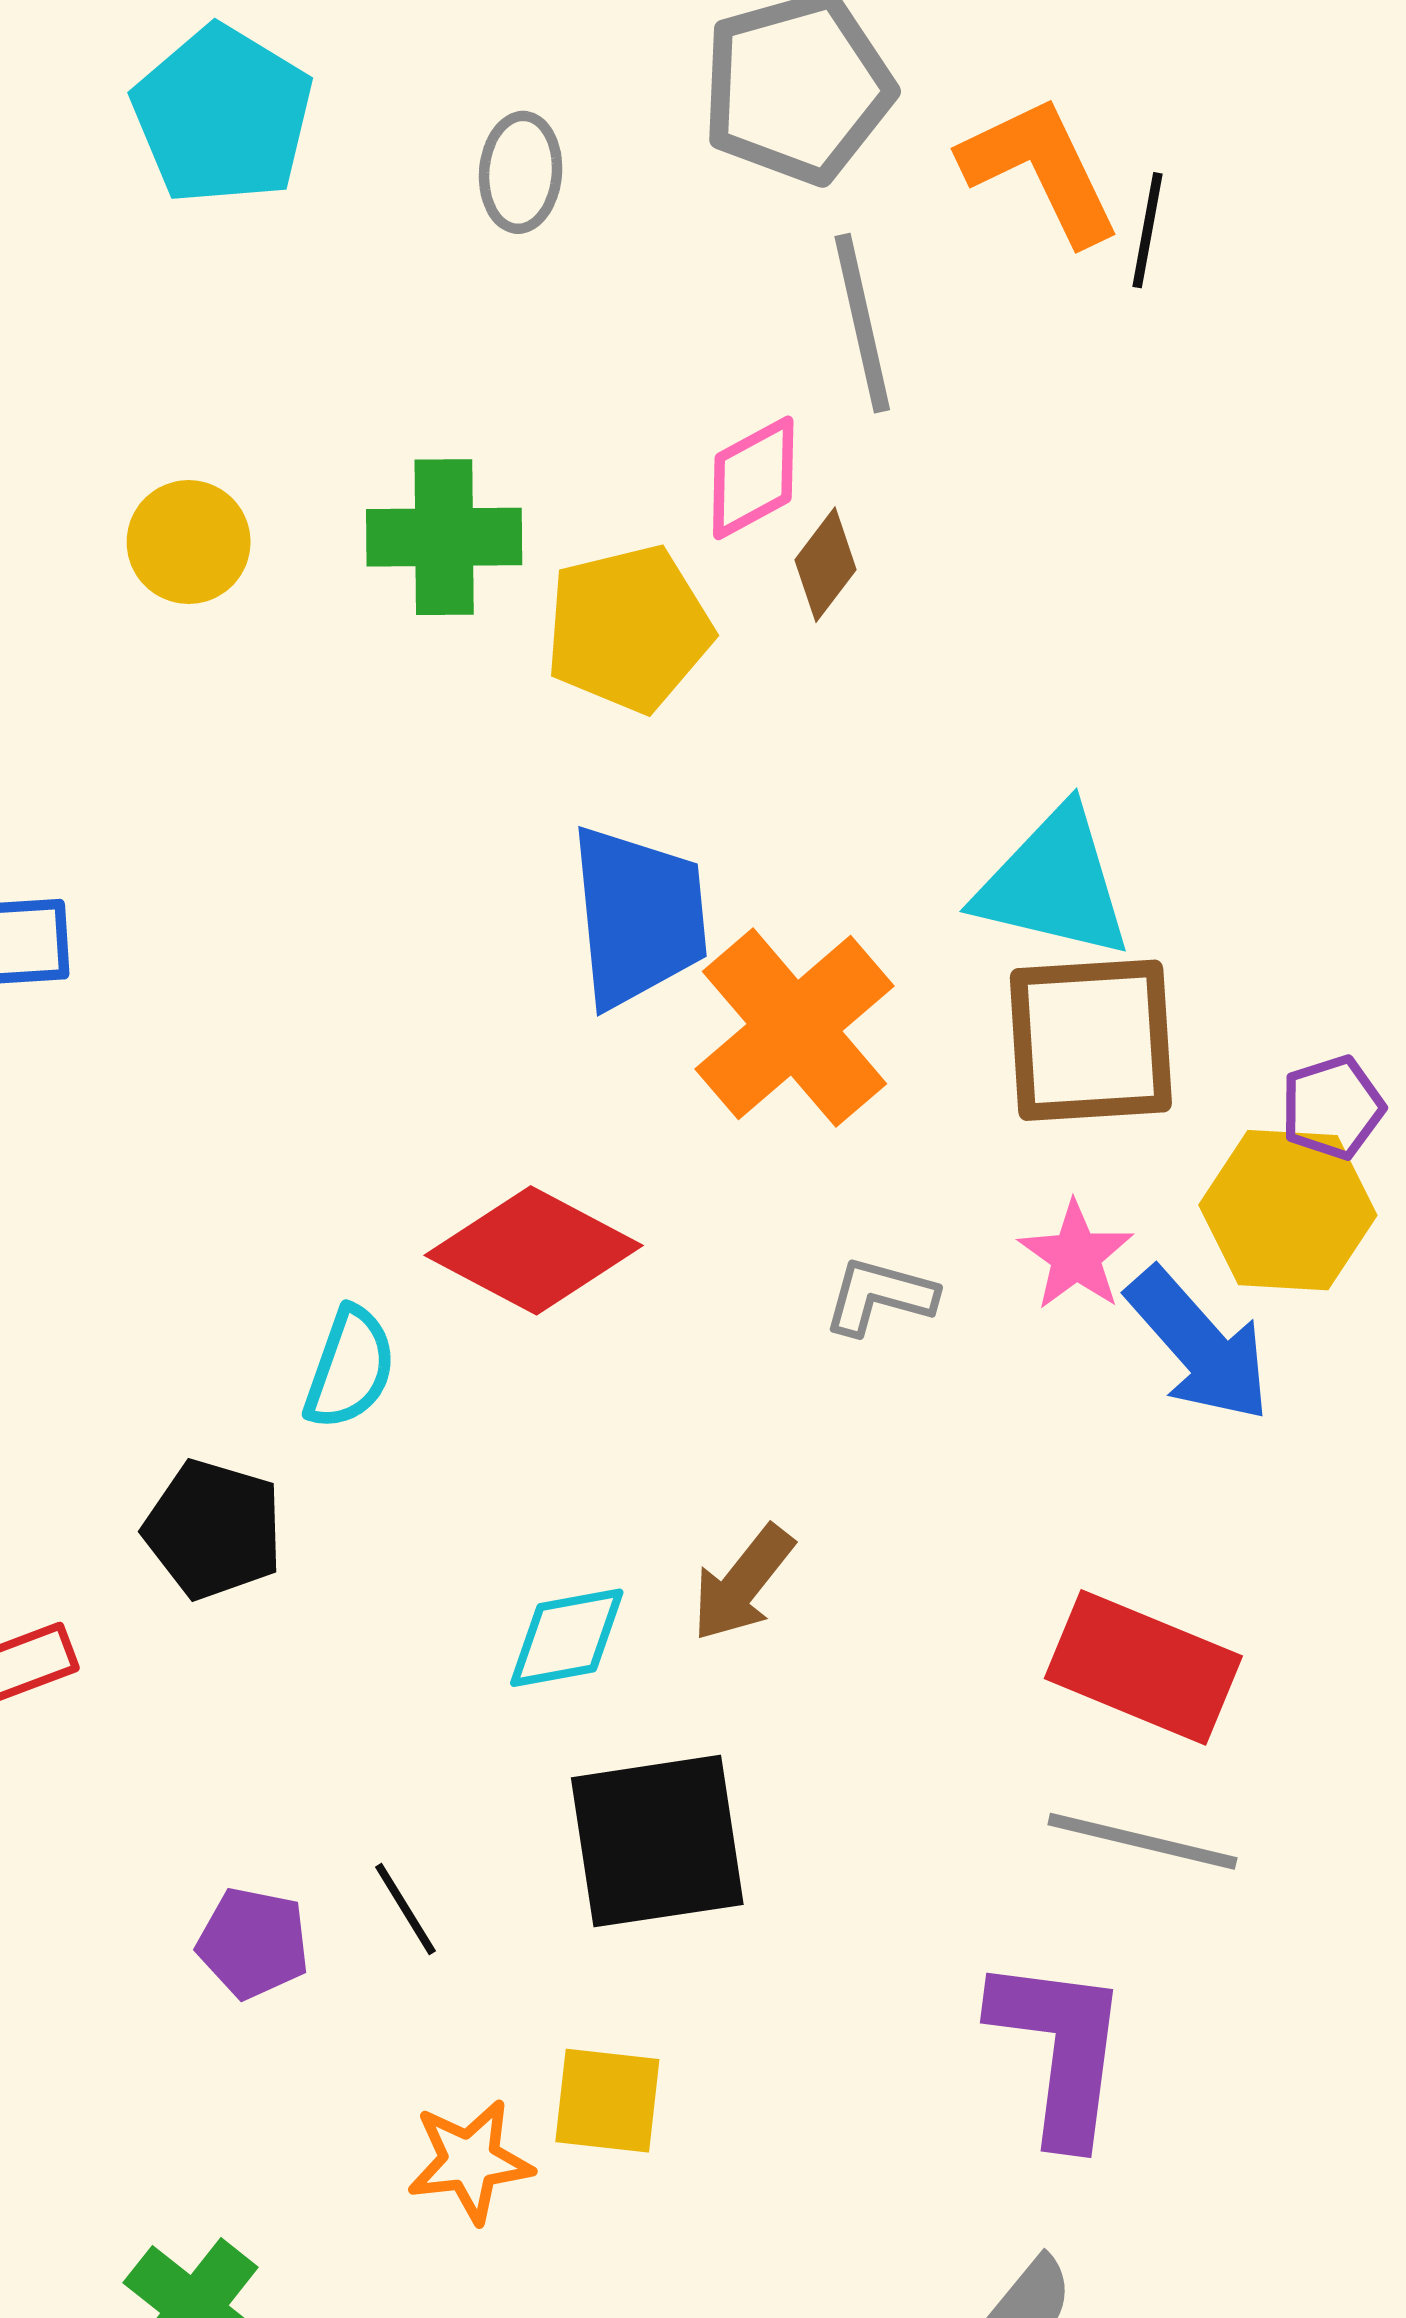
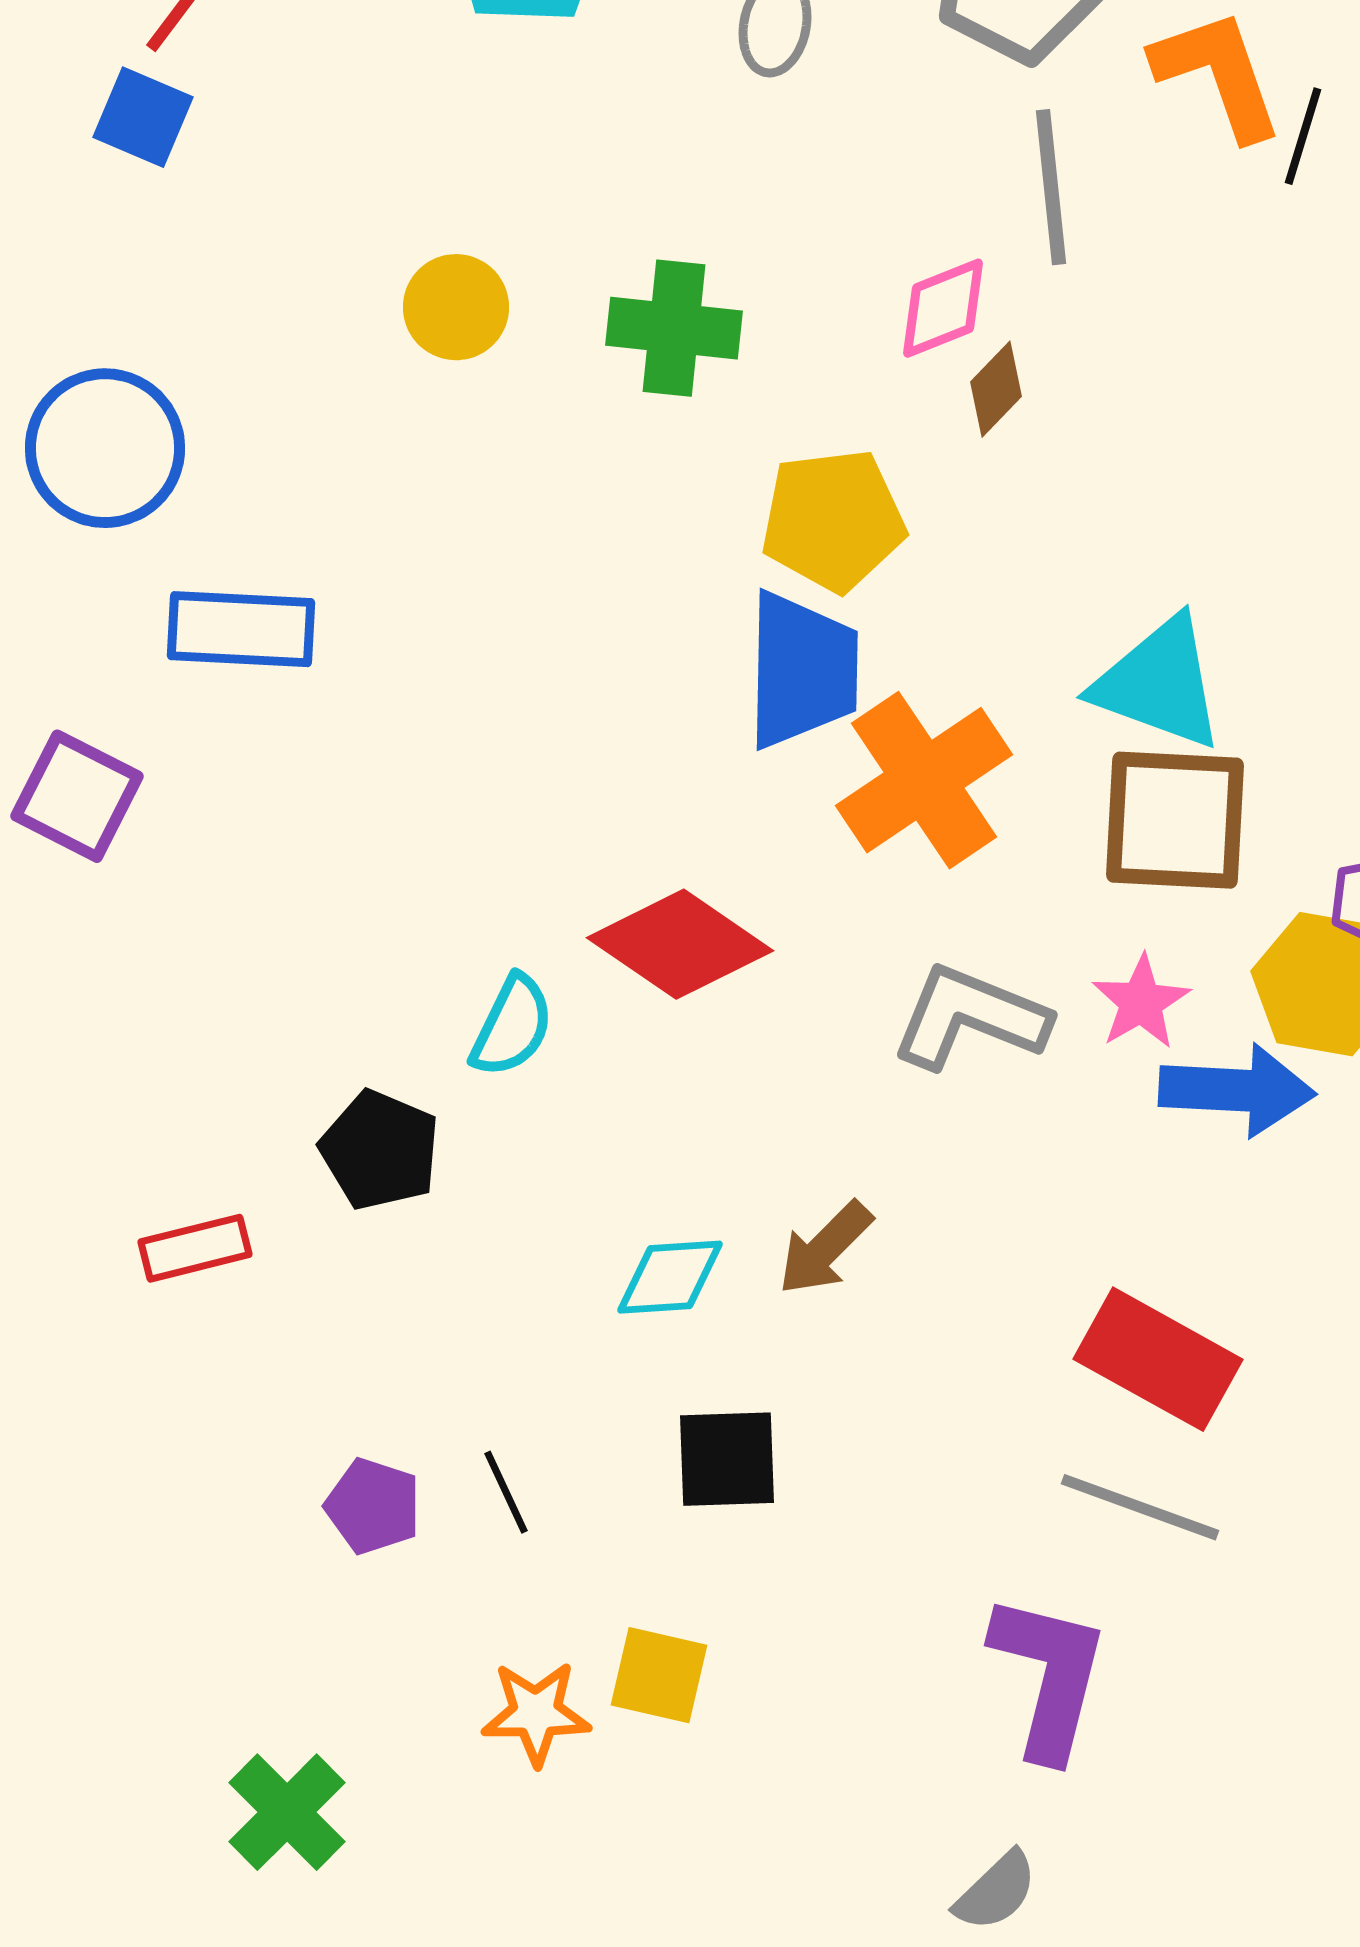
yellow pentagon: (629, 629) -> (833, 520), moved
gray L-shape: (880, 1296) -> (970, 1017), size x1.6
blue arrow: (1199, 1345) -> (1237, 1090), turned -52
black square: (657, 1841) -> (727, 1459), size x0.7

